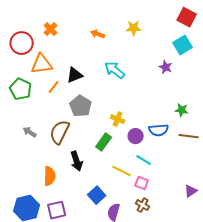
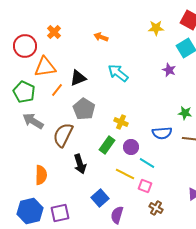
yellow star: (134, 28) -> (156, 28), moved
gray arrow: (30, 132) -> (33, 121), moved, size x1.5
purple circle: (136, 136) -> (131, 147), moved
orange semicircle: (50, 176) -> (41, 175), moved
brown cross: (143, 205) -> (156, 208), moved

